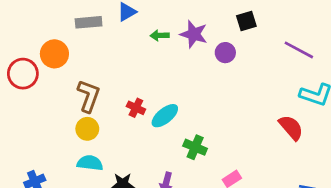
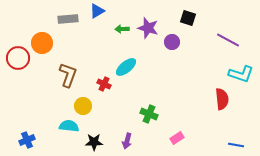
black square: (246, 21) -> (188, 18), turned 35
cyan ellipse: (165, 116) -> (126, 67), moved
red semicircle: (291, 128) -> (222, 99), turned 35
yellow circle: (87, 129) -> (83, 106), moved

